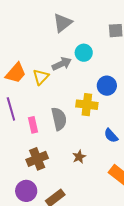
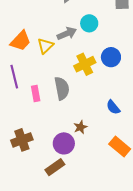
yellow cross: (87, 105) -> (85, 64), moved, turned -35
brown cross: (37, 159) -> (22, 140), moved
purple circle: (26, 191) -> (64, 143), moved

